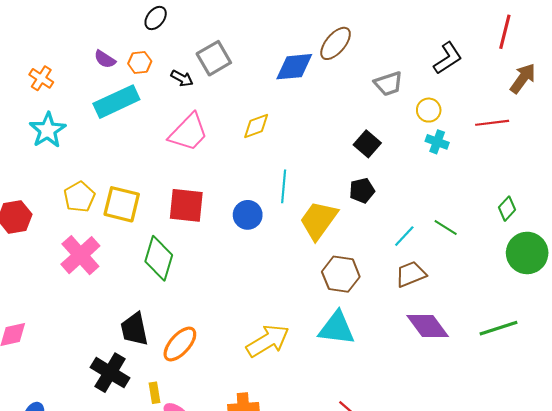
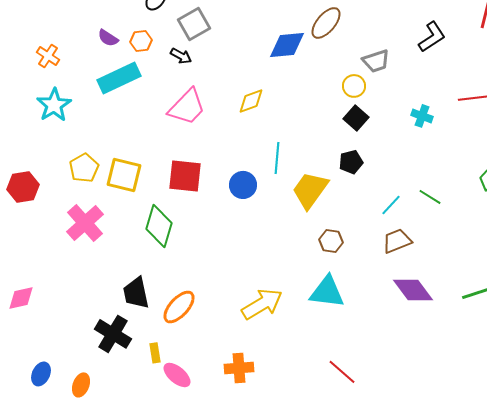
gray square: (214, 58) -> (194, 24), moved
yellow circle: (429, 110) -> (354, 86), moved
brown hexagon: (341, 274) -> (331, 241), size x0.7

